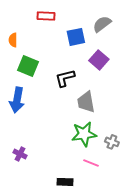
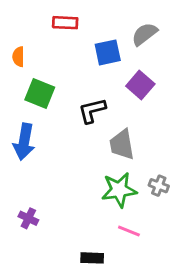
gray cross: (112, 142) -> (159, 186), moved

